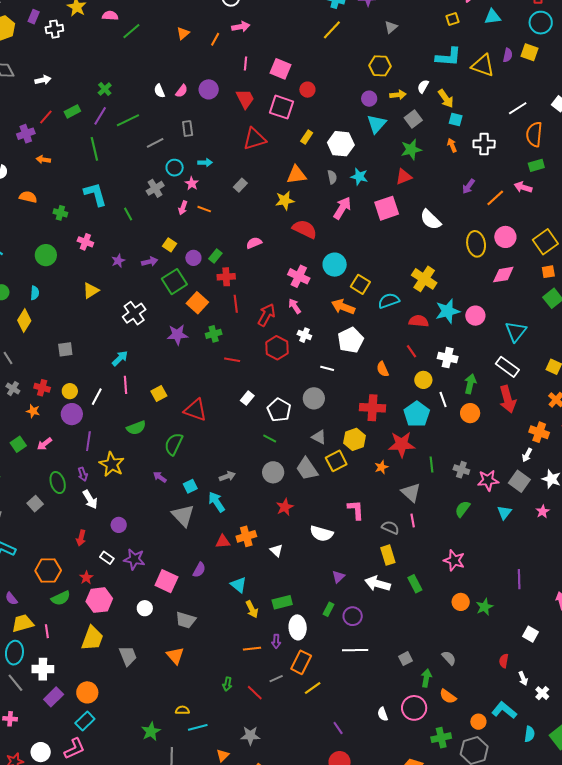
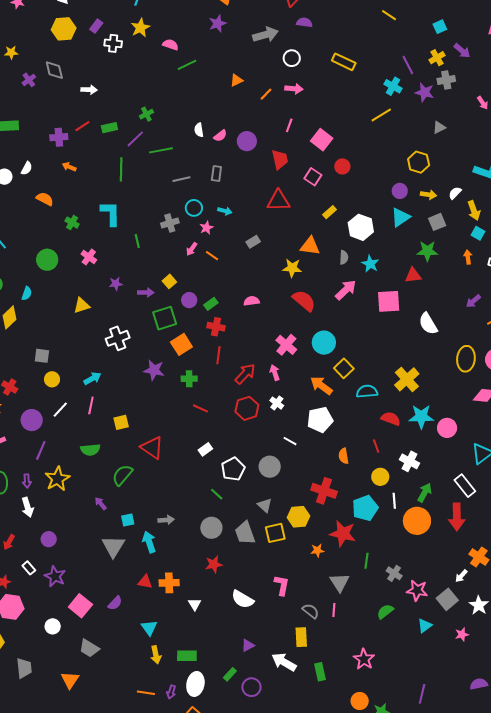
pink square: (282, 107) -> (313, 177), size x0.7
yellow circle: (70, 391) -> (52, 379), moved
orange circle: (470, 413) -> (417, 521), size x1.4

